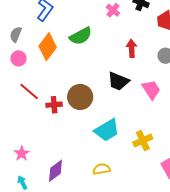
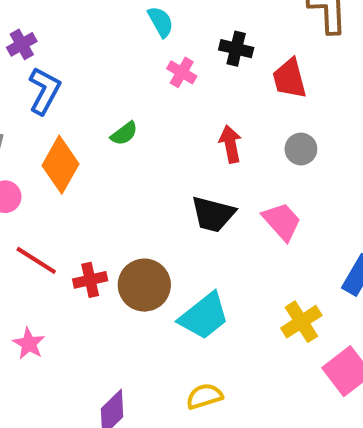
green semicircle: (81, 36) -> (124, 134), size x0.6
brown circle: (80, 97) -> (144, 285), moved
yellow cross: (143, 140) -> (301, 322), moved
pink star: (22, 153) -> (29, 344), moved

